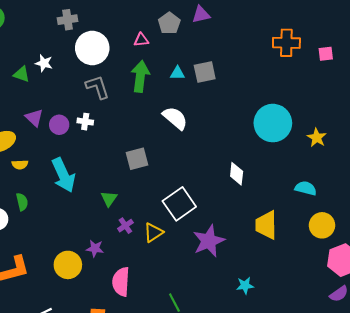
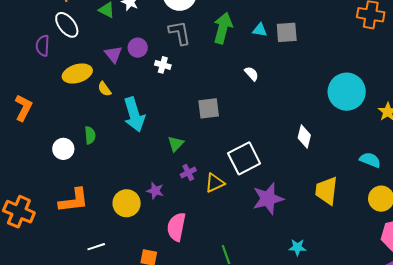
white semicircle: (175, 118) -> (251, 74), size x0.6
purple circle: (59, 125) -> (138, 48), moved
yellow semicircle: (20, 165) -> (104, 89), moved, turned 49

